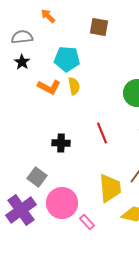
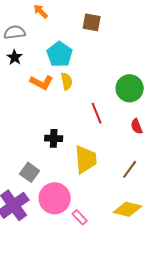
cyan pentagon: (67, 59) -> (60, 54), turned 30
red line: (102, 133) -> (97, 113), moved
yellow trapezoid: (110, 188) -> (86, 159), moved

